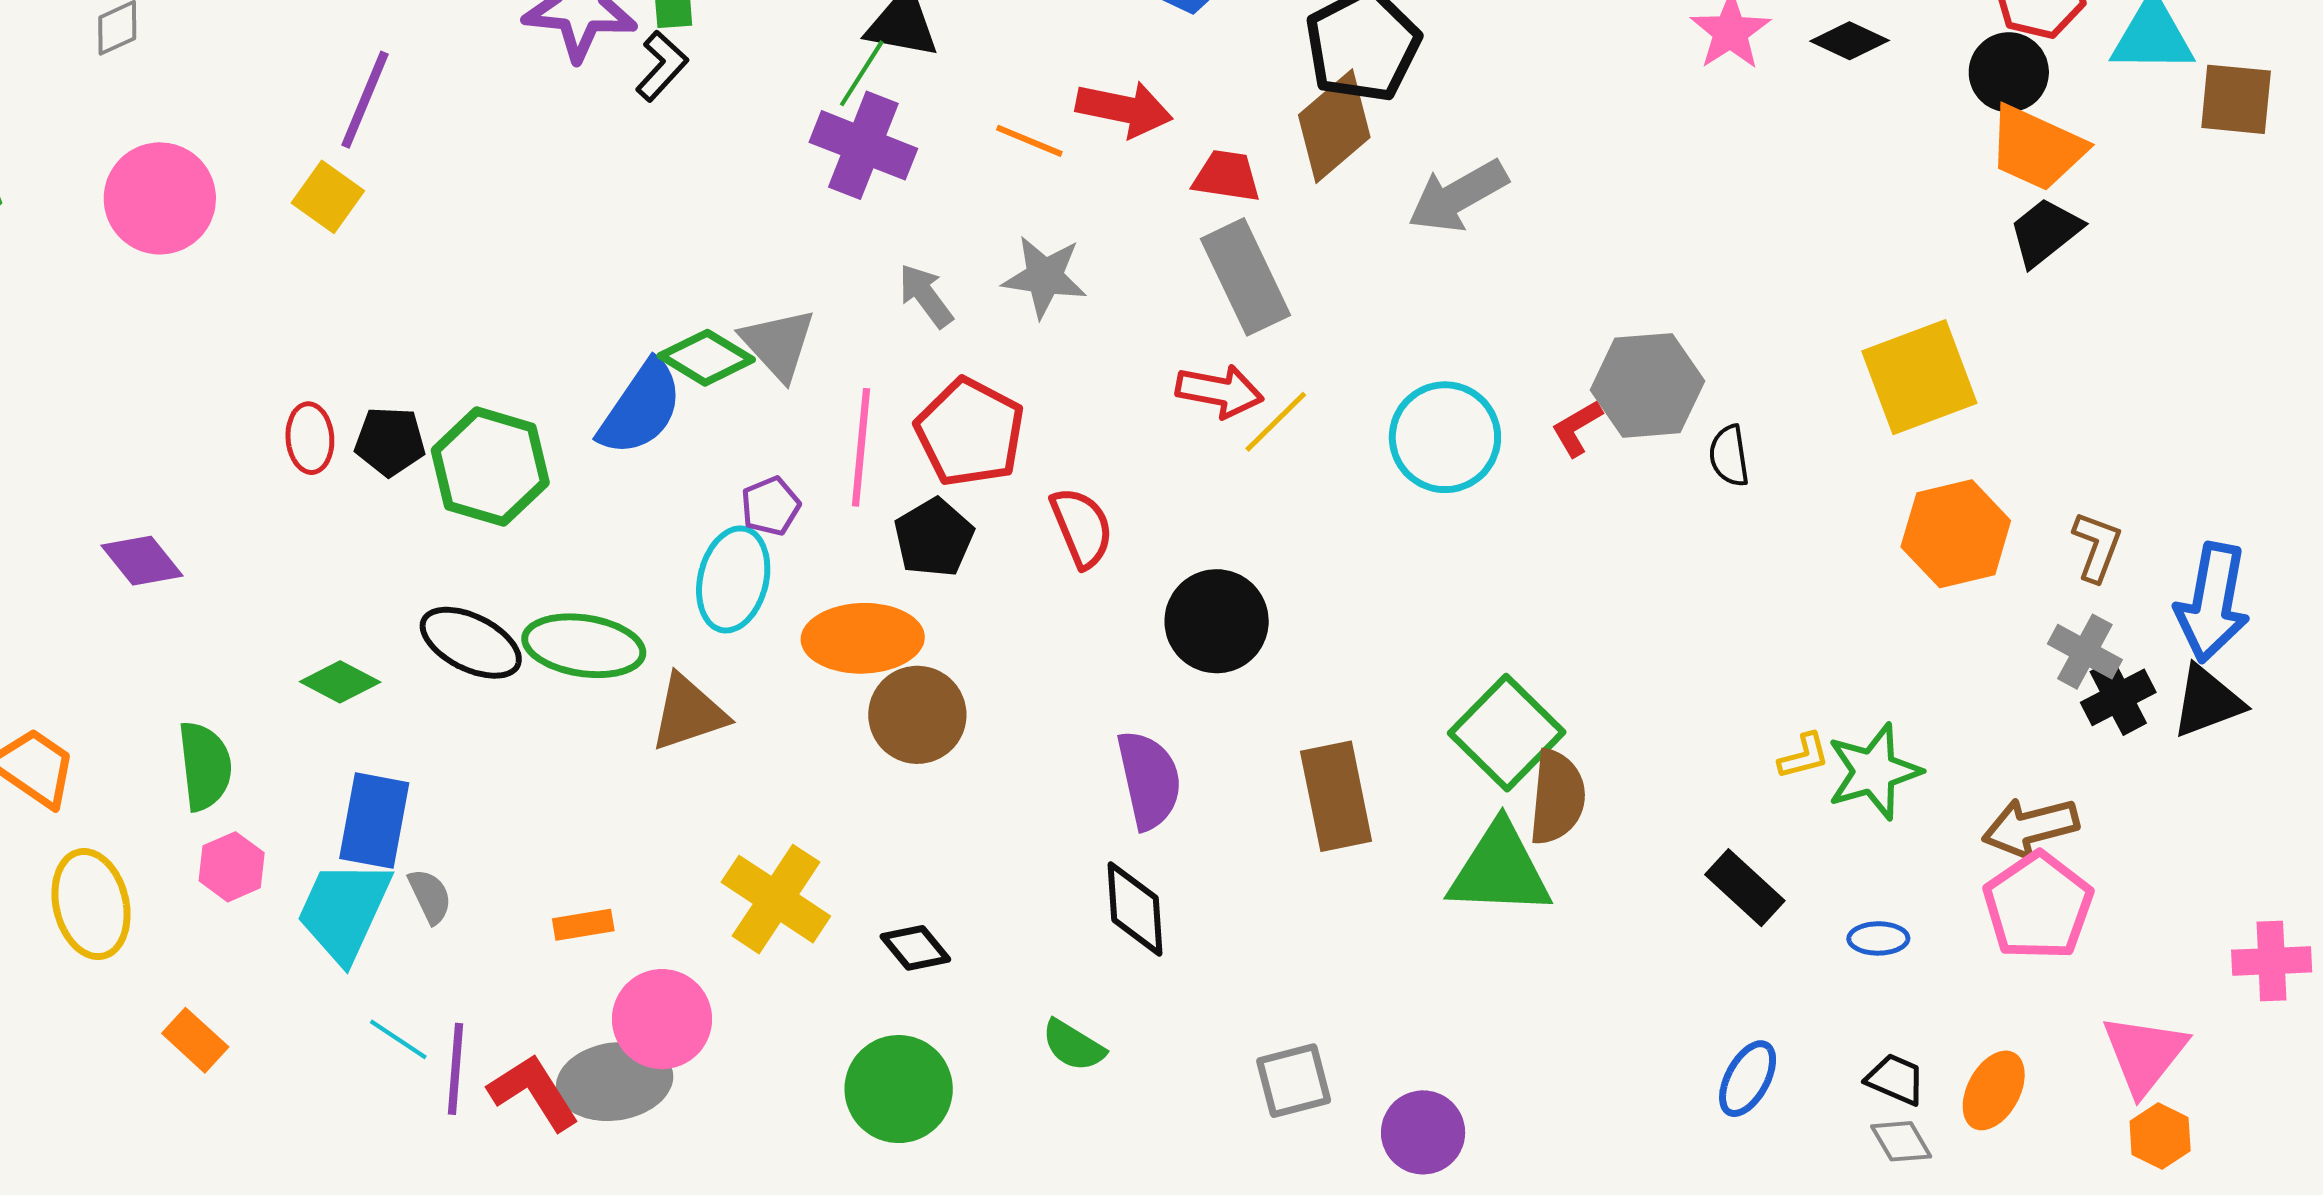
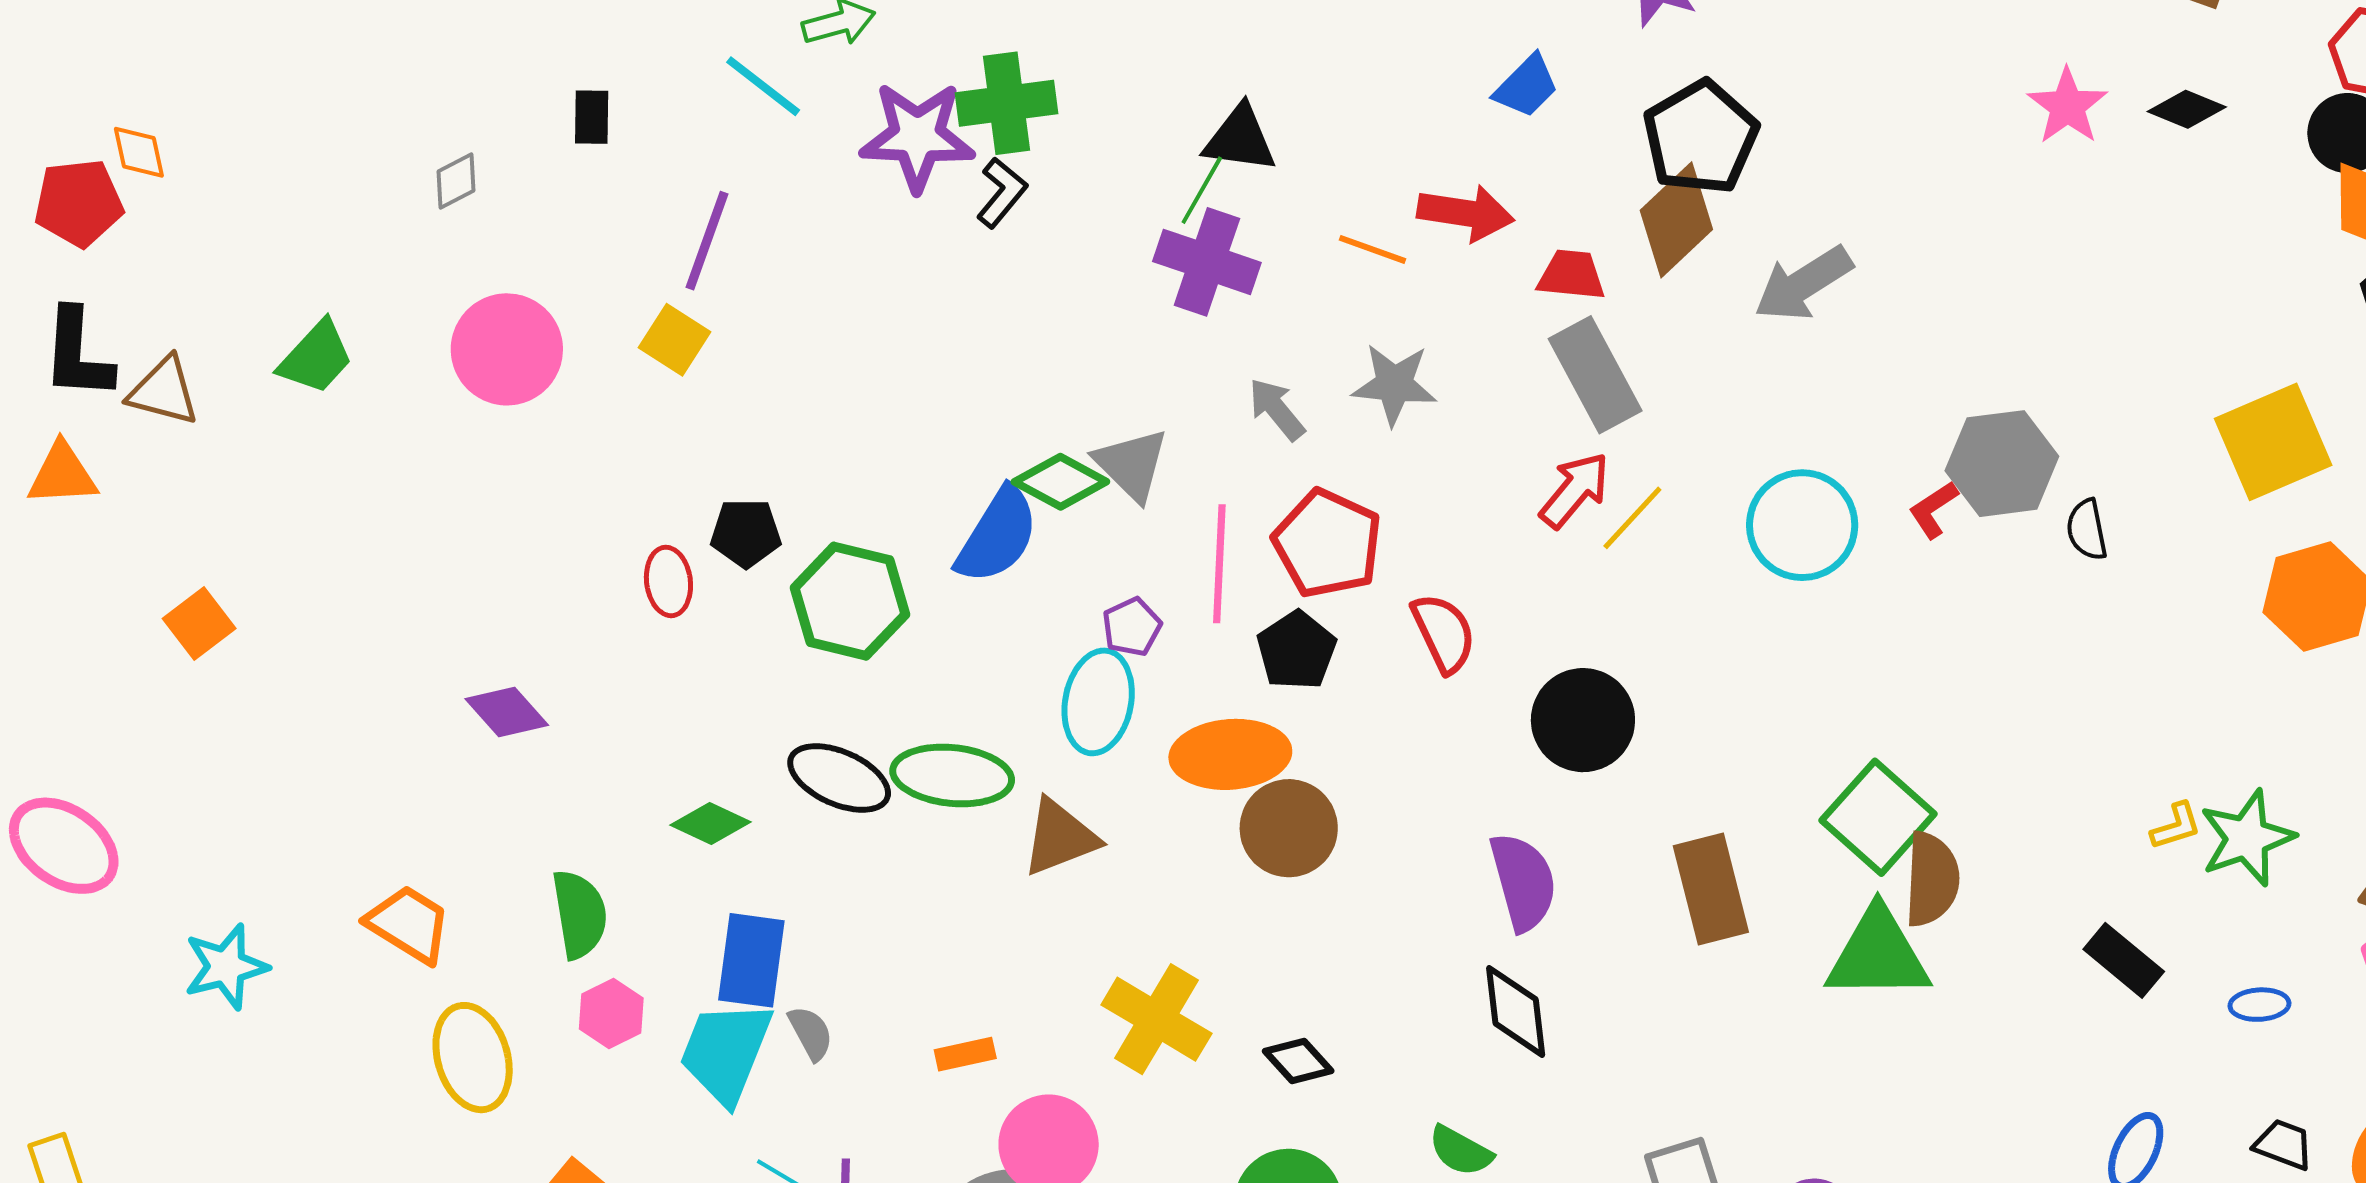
red arrow: (1220, 391) -> (1575, 490), turned -58
black pentagon: (390, 441) -> (746, 533), moved

